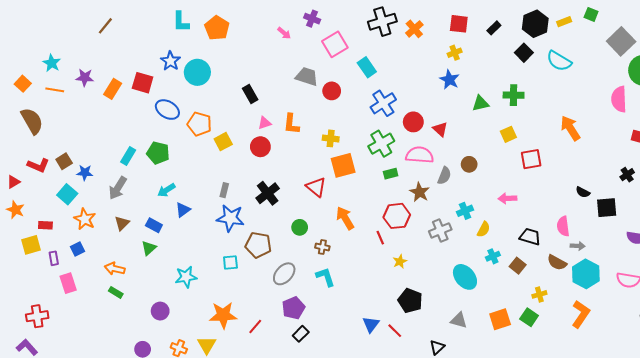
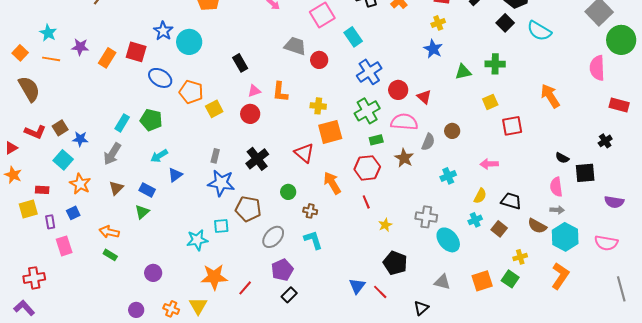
red hexagon: (397, 216) -> (367, 168), moved
pink semicircle: (563, 226) -> (556, 187), moved
yellow semicircle: (484, 229) -> (480, 196), moved
gray cross: (440, 230) -> (426, 217), moved, turned 30
cyan star: (186, 277) -> (197, 240), moved

